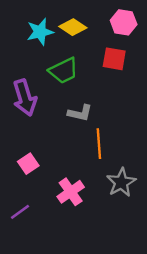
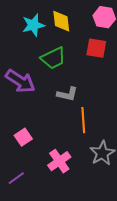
yellow diamond: (73, 27) -> (61, 21), turned 50
purple arrow: (25, 98) -> (20, 81), turned -40

